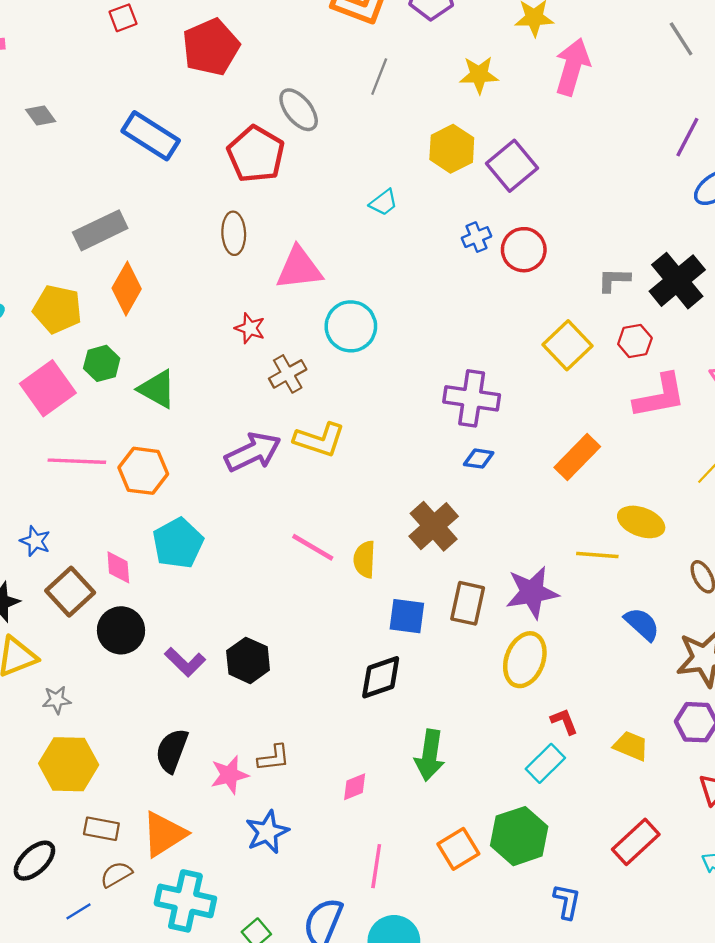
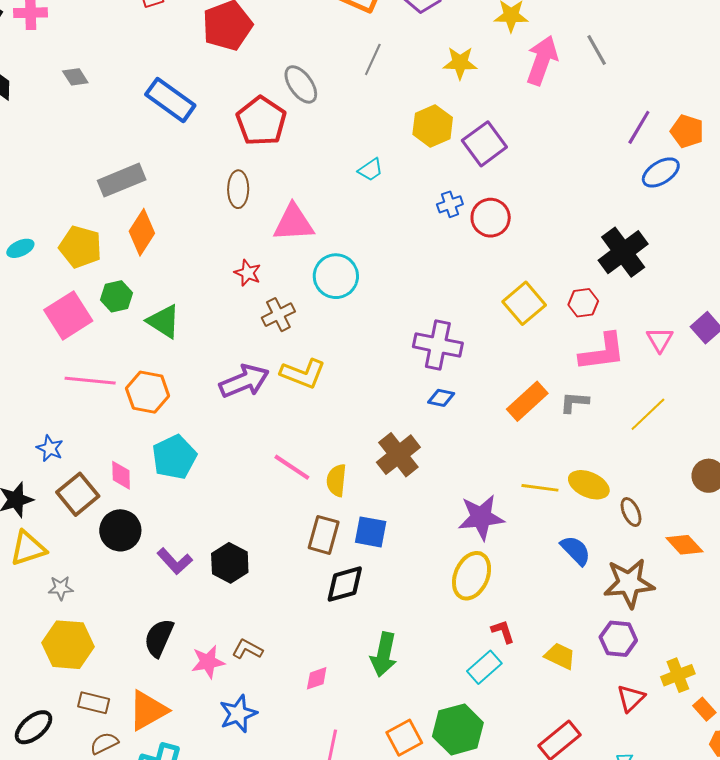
gray line: (681, 39) -> (597, 50), moved
gray L-shape: (614, 280) -> (574, 402), moved
yellow ellipse: (641, 522) -> (589, 485), moved
brown rectangle: (468, 603) -> (324, 535), moved
brown L-shape: (274, 758) -> (247, 649), turned -148

